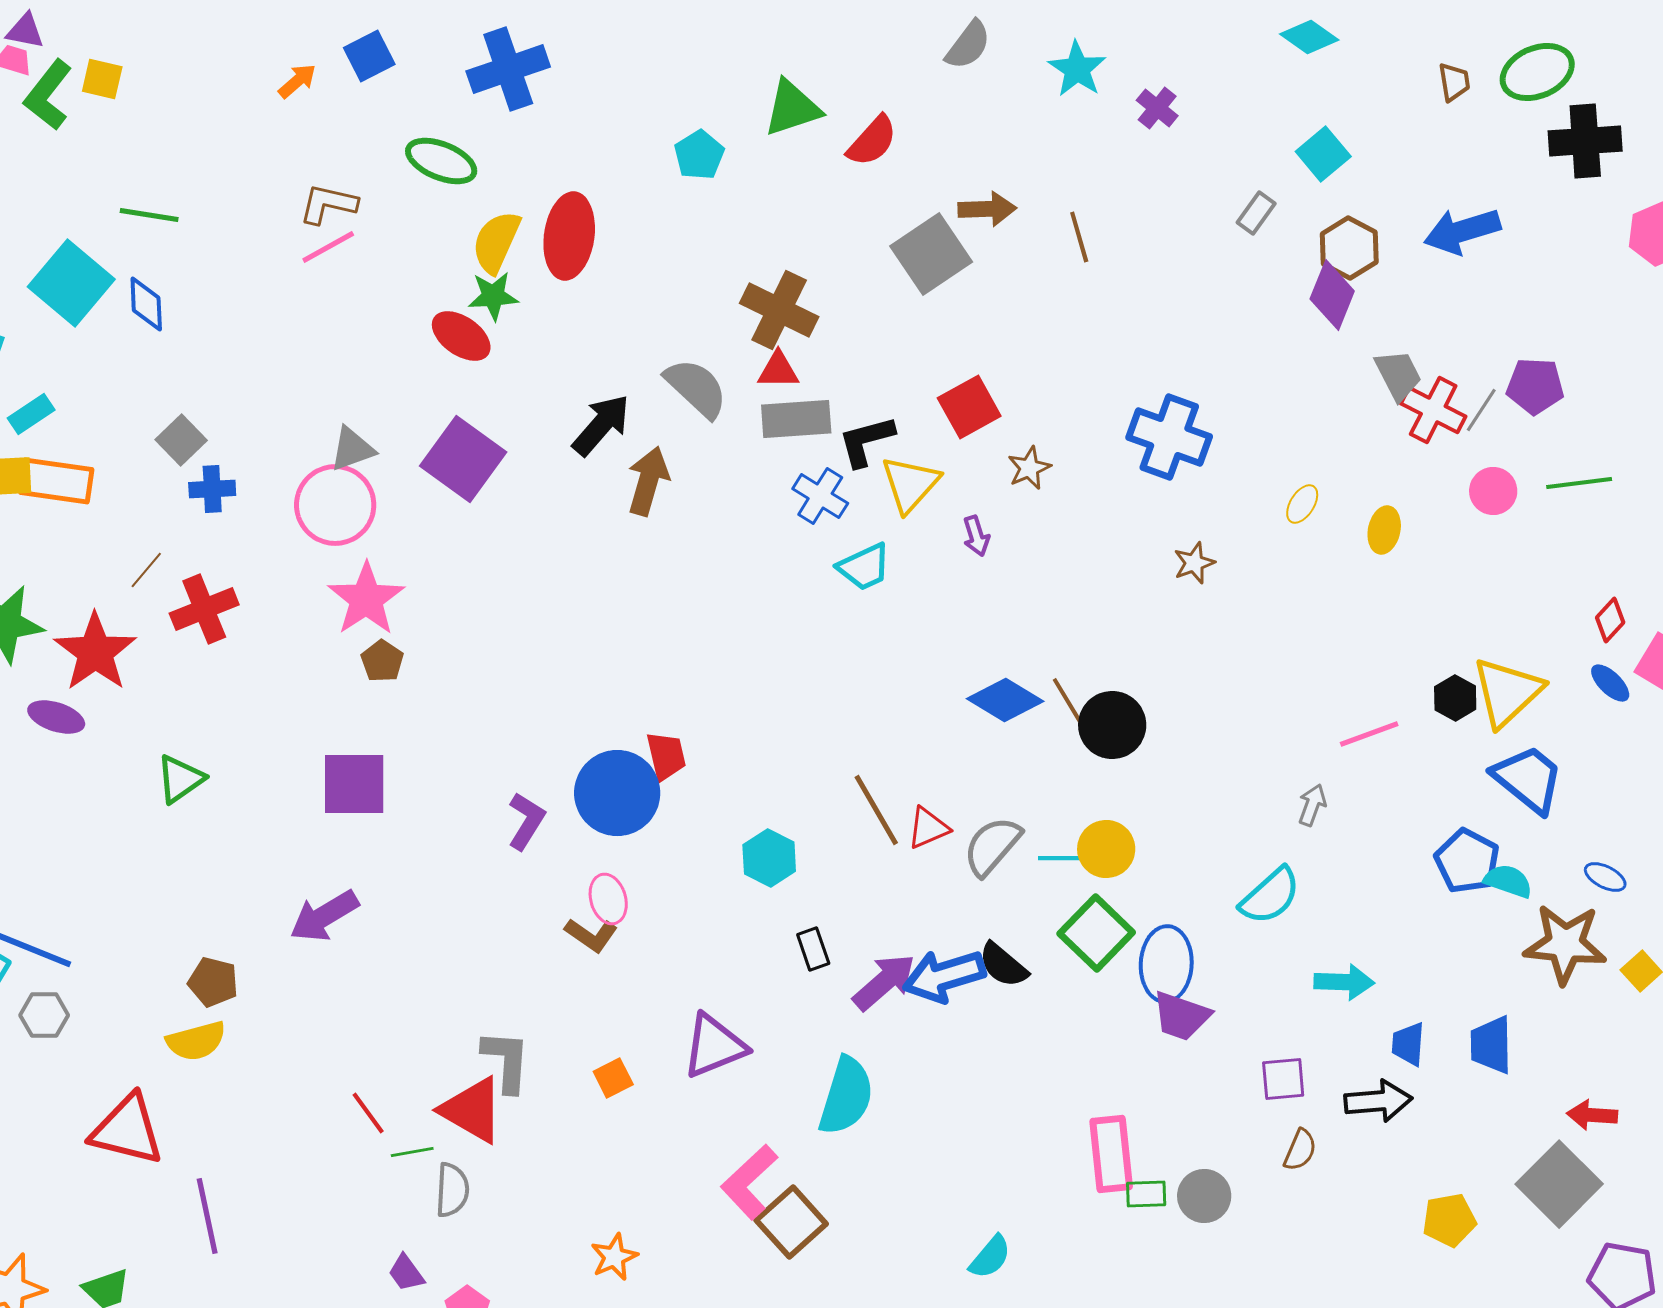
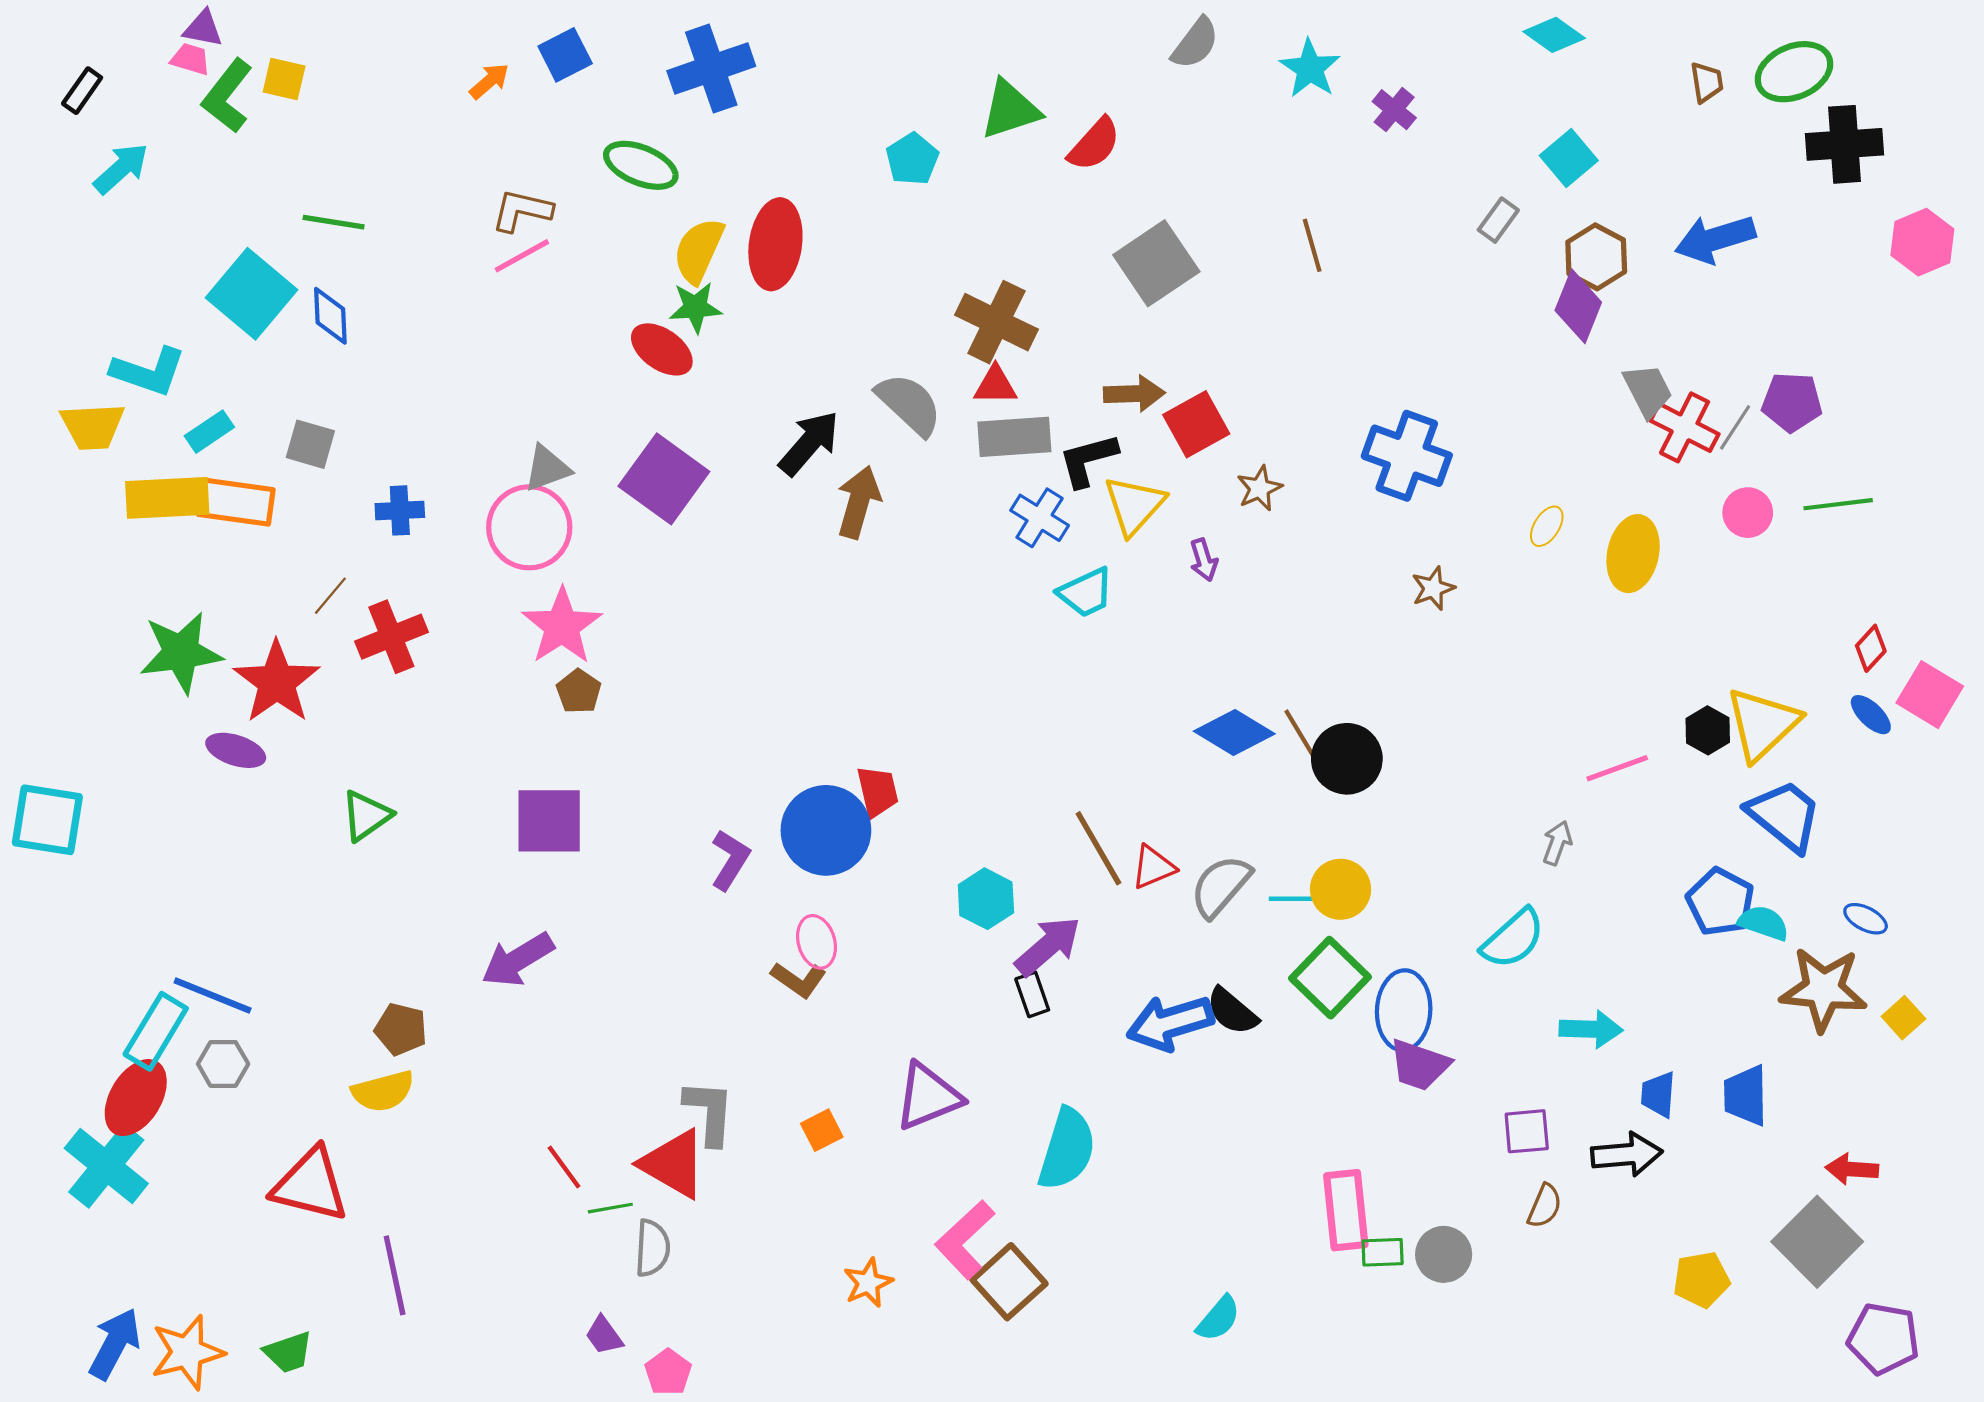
brown arrow: (987, 209) -> (1134, 394), moved
gray square: (181, 440) -> (310, 444), moved, turned -30
yellow ellipse: (1384, 530) -> (1633, 554), size x1.5
purple arrow: (884, 982) -> (1048, 946), moved
orange star: (614, 1257) -> (868, 1283), moved

